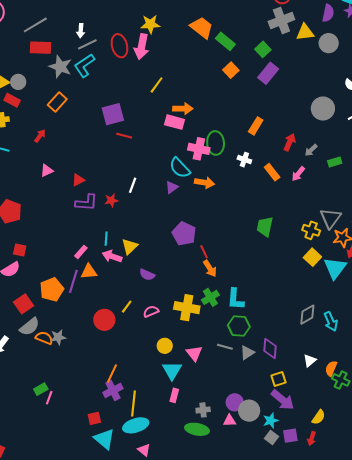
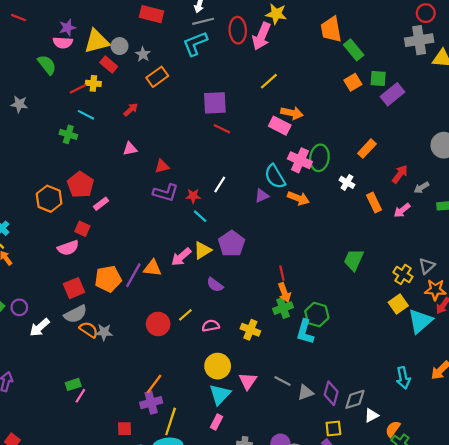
orange trapezoid: (202, 28) -> (331, 29), turned -150
green square: (263, 49) -> (378, 79), moved, turned 35
gray star: (60, 67) -> (143, 54), moved, size x0.6
gray triangle: (330, 218) -> (427, 266), size x0.7
purple pentagon: (184, 234) -> (232, 244), moved
cyan line: (106, 239) -> (200, 216), moved, turned -64
pink rectangle: (81, 252) -> (101, 204), moved
pink arrow: (112, 256) -> (181, 257), turned -72
green cross: (210, 297) -> (283, 308), moved
yellow cross: (187, 308) -> (250, 330), size x0.7
gray diamond: (307, 315) -> (355, 399), moved
green hexagon: (239, 326) -> (317, 315), moved
yellow circle: (165, 346) -> (218, 366), size x1.5

